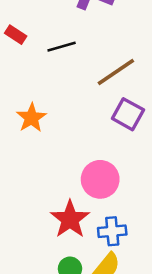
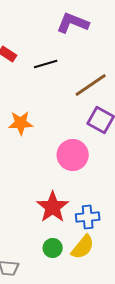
orange star: (31, 118) -> (21, 123), turned 30
pink circle: (100, 179) -> (73, 155), moved

